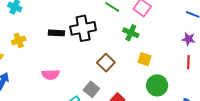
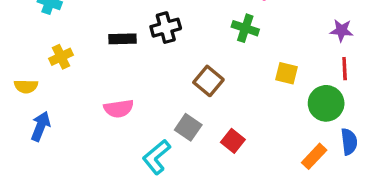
black cross: (83, 28) -> (166, 28), size x0.7
yellow square: (144, 59) -> (286, 73), moved
green circle: (157, 85) -> (326, 103), moved

